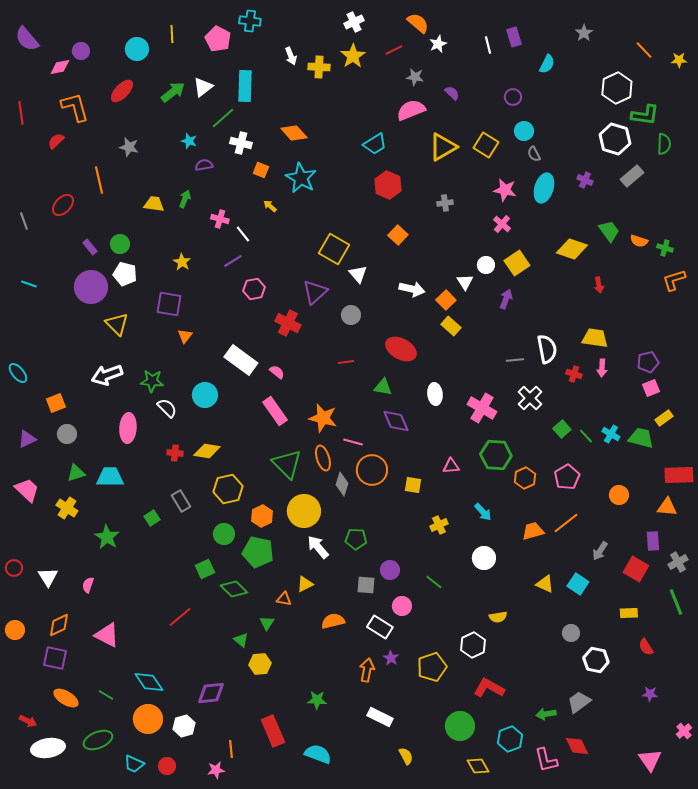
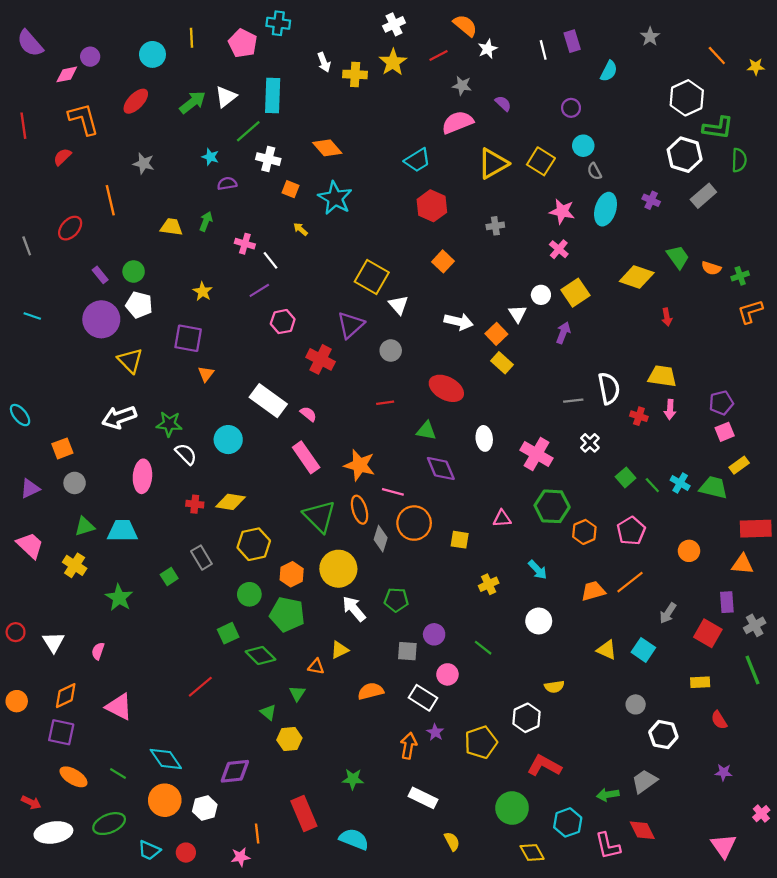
green cross: (665, 248) -> (740, 276), turned -35
white cross: (530, 398) -> (590, 443), size x0.7

